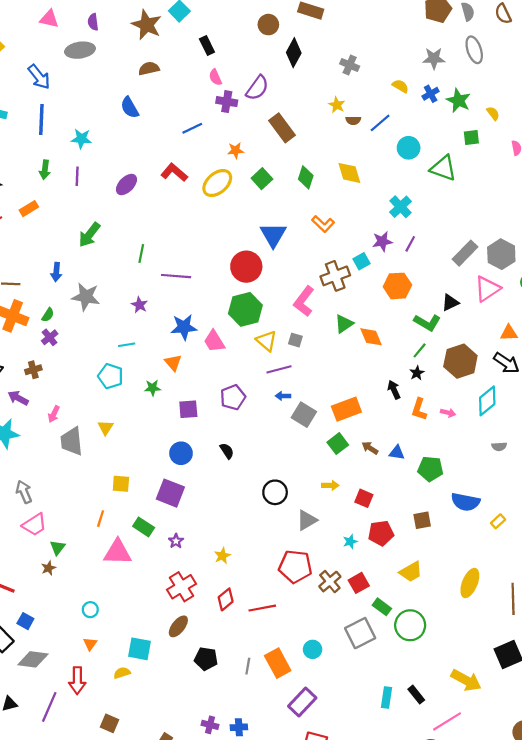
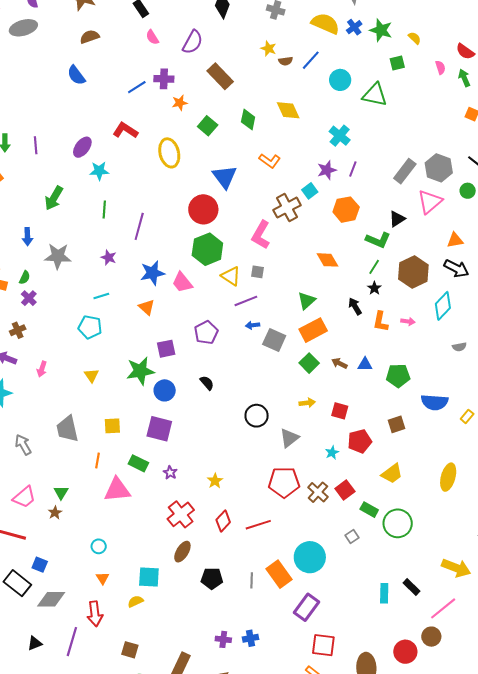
yellow semicircle: (400, 86) -> (325, 24), size x1.8
purple cross: (227, 102) -> (164, 79), moved
cyan star: (81, 139) -> (99, 171), moved
yellow ellipse: (217, 183) -> (169, 153), moved, turned -56
purple line: (176, 276) -> (139, 226), turned -72
green triangle: (344, 324) -> (306, 301), moved
green star: (152, 388) -> (140, 371), moved, size x1.8
gray trapezoid: (72, 441) -> (67, 429), moved
pink trapezoid: (34, 525) -> (24, 497), moved
gray square: (360, 633) -> (352, 536), size x0.5
cyan circle: (313, 649) -> (310, 557), size x1.8

